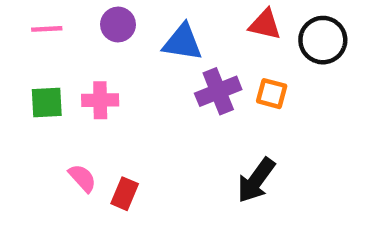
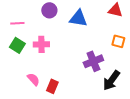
pink line: (47, 29) -> (17, 23), moved
purple cross: (218, 91) -> (93, 61), moved
green square: (47, 102) -> (17, 45), turned 35

